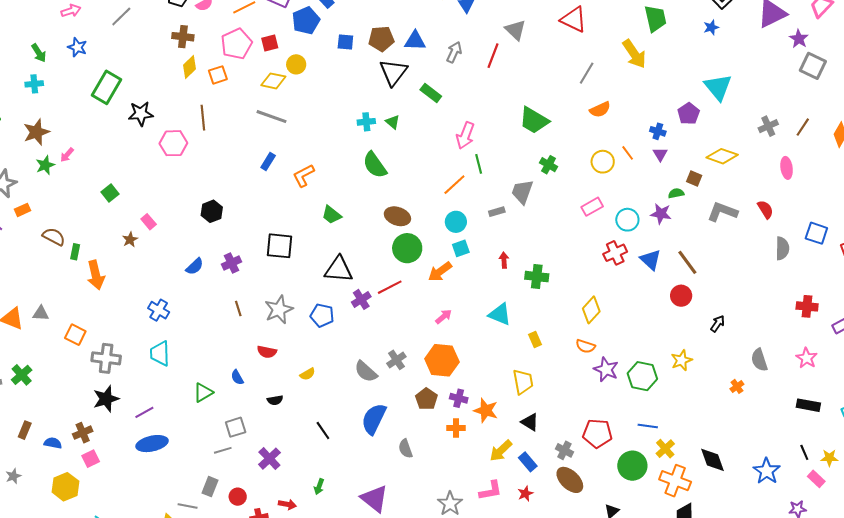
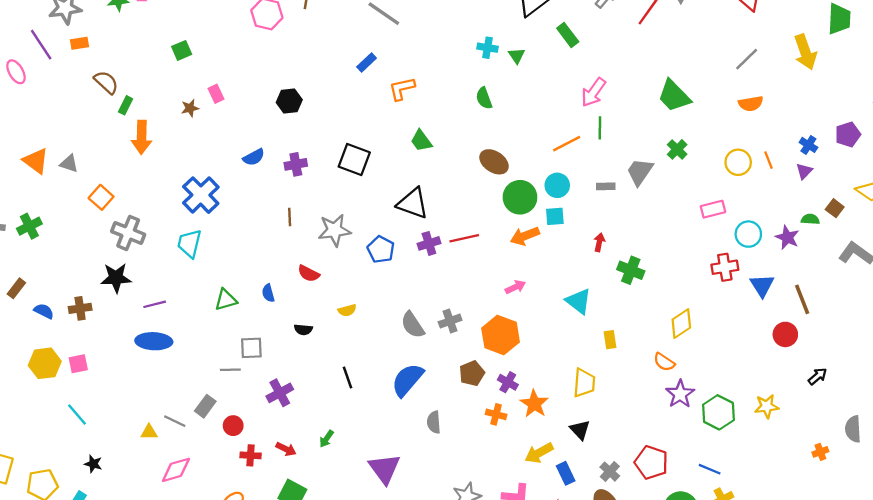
green semicircle: (375, 165) -> (484, 98), size x0.7
green circle: (407, 248) -> (520, 197), moved
blue cross: (159, 310) -> (201, 195), size x1.5
pink square: (91, 459) -> (78, 364), moved

